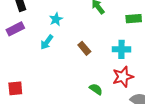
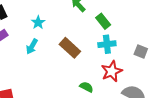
green rectangle: (134, 19) -> (103, 21), moved, turned 63
brown rectangle: (84, 48) -> (70, 48), size x1.5

